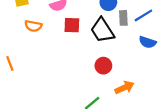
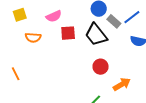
gray rectangle: (123, 18) -> (114, 21), turned -40

